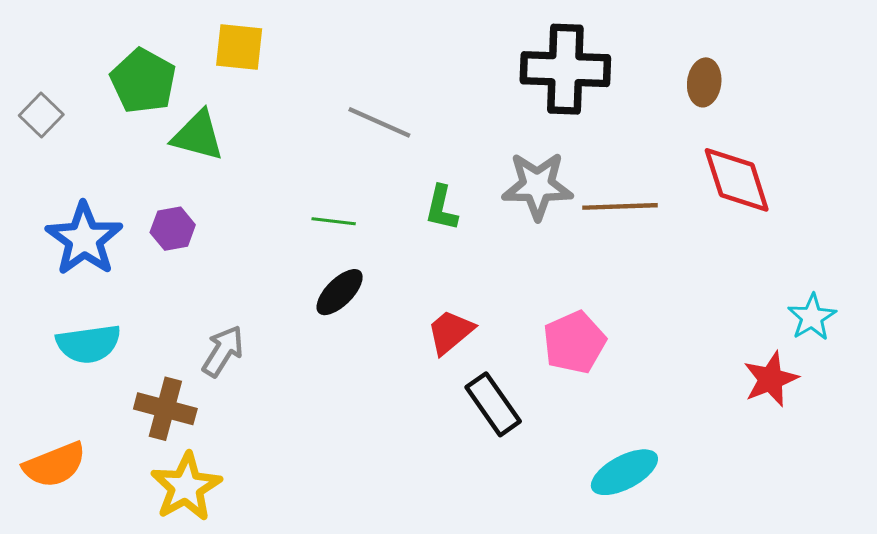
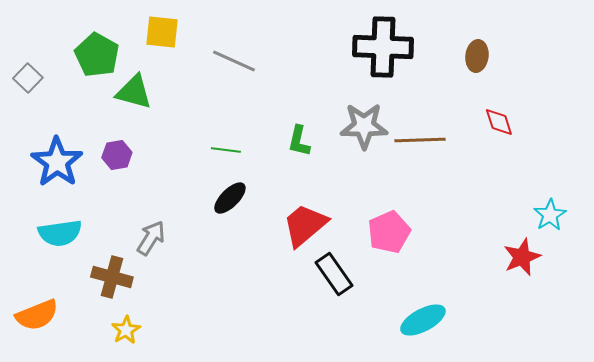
gray line: (379, 122) -> (234, 61), moved
red diamond: (737, 180) -> (499, 122), size x0.6
red trapezoid: (450, 332) -> (305, 225), size x1.4
yellow star: (186, 487) -> (126, 330), size x0.6

